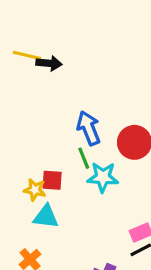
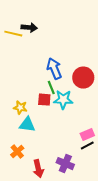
yellow line: (27, 55) -> (13, 34), moved
red square: (52, 180) -> (44, 100), moved

